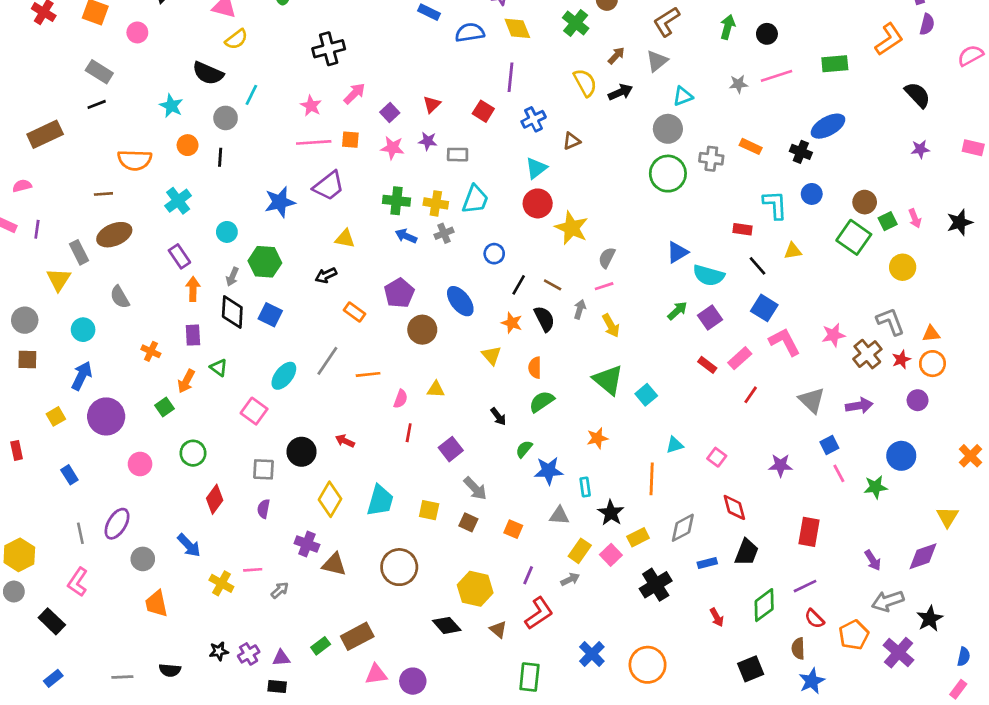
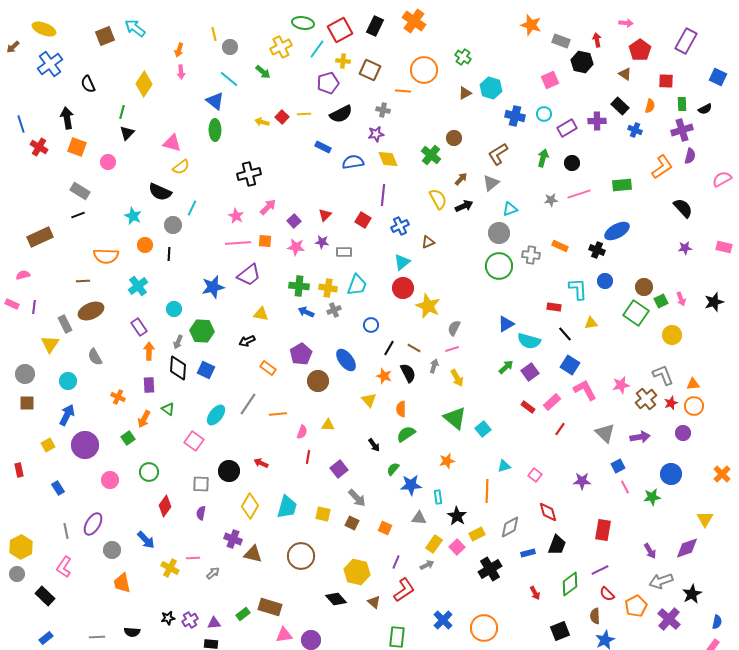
brown rectangle: (357, 636) -> (270, 607), turned 45

